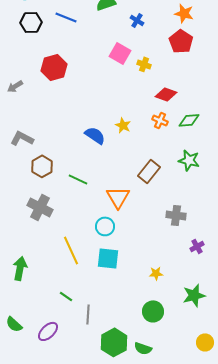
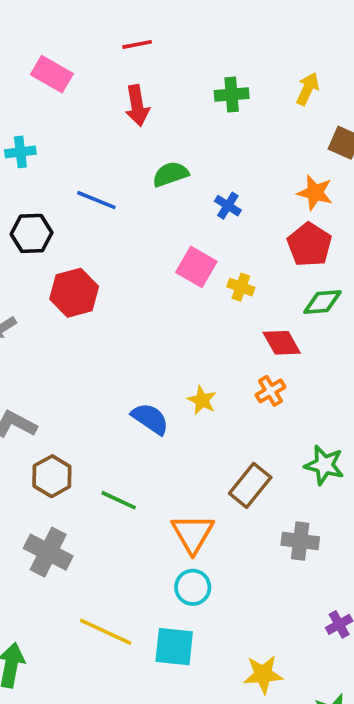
black hexagon: (31, 22) -> (32, 233), moved
red diamond: (166, 94) -> (282, 343), turned 40
orange cross: (160, 120) -> (271, 391), turned 35
green diamond: (189, 120) -> (322, 302), moved
gray cross: (176, 215) -> (300, 541), moved
cyan circle: (105, 226) -> (193, 587), moved
yellow line: (71, 250) -> (106, 632), turned -40
yellow star: (156, 273) -> (263, 674), size x1.5

